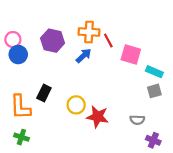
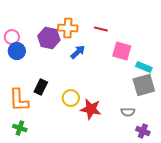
orange cross: (89, 32) -> (68, 28), moved
red line: (108, 41) -> (101, 29), moved, turned -48
gray square: (154, 91) -> (144, 85), size x1.6

